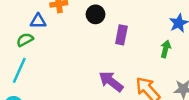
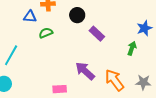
purple rectangle: (121, 35) -> (97, 34), turned -63
green semicircle: (25, 40) -> (46, 33), moved

